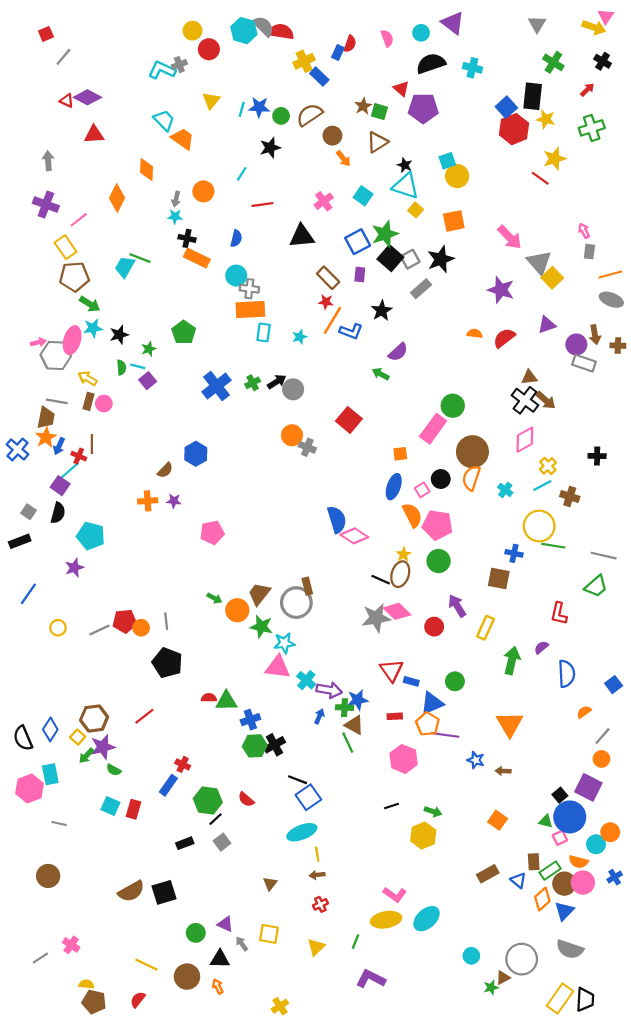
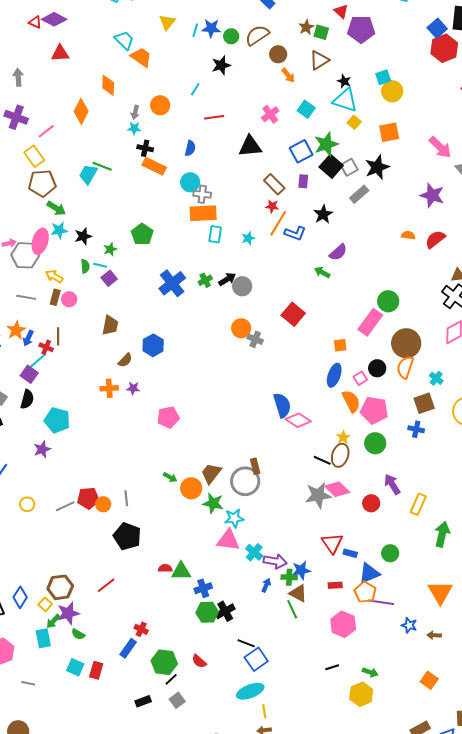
brown trapezoid: (46, 418) -> (110, 325), moved
blue cross: (514, 553) -> (416, 429), moved
brown square: (499, 579) -> (424, 403), moved, turned -30
cyan rectangle: (50, 774) -> (43, 638), moved

